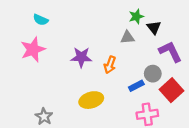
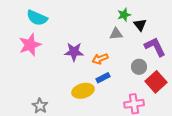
cyan semicircle: (41, 20) -> (37, 18), size x1.5
orange arrow: (110, 65) -> (100, 59), turned 49
blue rectangle: (136, 86) -> (103, 78), moved

